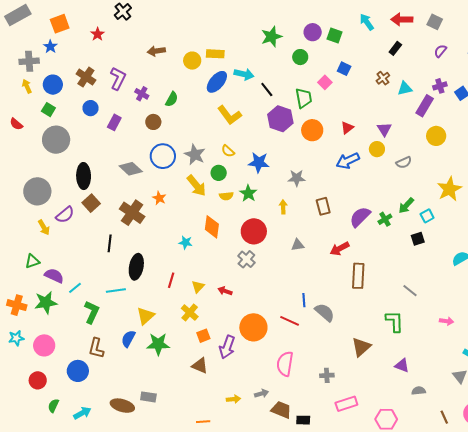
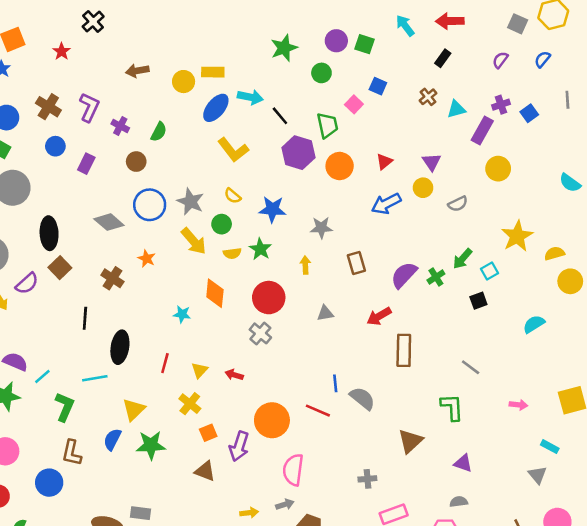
gray square: (435, 22) -> (518, 24), moved
brown cross: (132, 213) -> (112, 278), size x0.7
pink semicircle: (285, 364) -> (293, 470), moved
gray semicircle: (419, 391) -> (459, 502), moved

